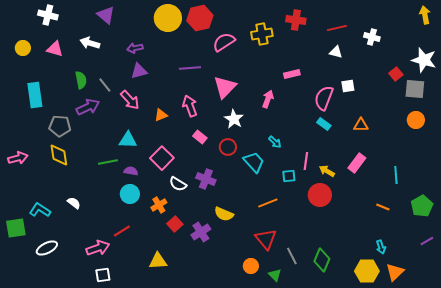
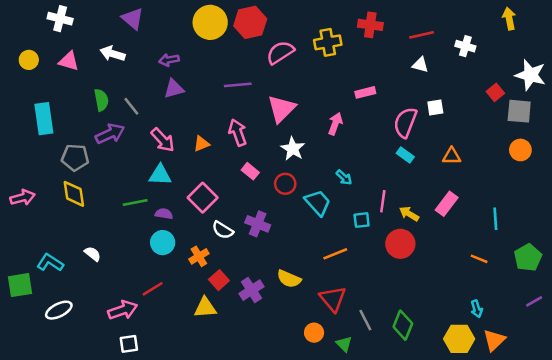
yellow arrow: (425, 15) -> (509, 19), moved
pink arrow: (130, 100) -> (163, 140), moved
yellow semicircle: (224, 214) -> (289, 279), moved
yellow triangle: (158, 261) -> (205, 308), moved

